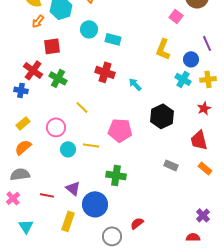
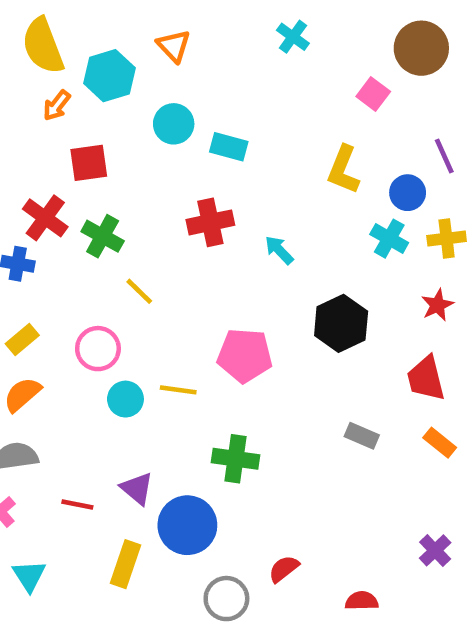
red cross: (105, 72) -> (210, 222), turned -30
yellow line: (82, 107) -> (139, 291), moved
red semicircle: (193, 237) -> (362, 601), moved

